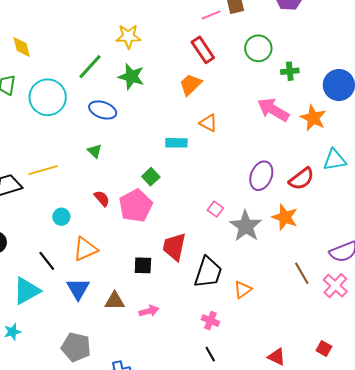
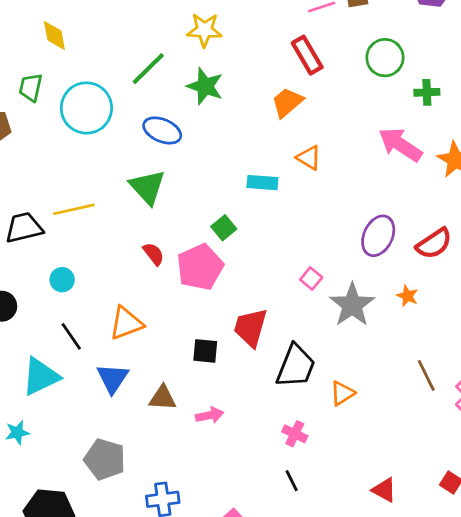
green triangle: (95, 151) -> (147, 187), size x1.8
cyan circle: (61, 217) -> (62, 280), moved
orange star: (285, 217) -> (407, 296), size x0.6

